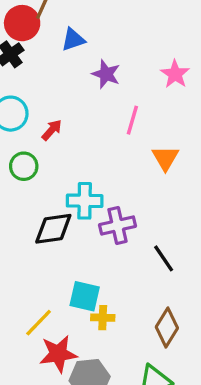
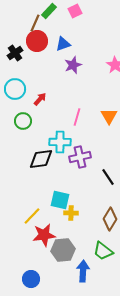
red circle: (22, 23) -> (37, 41), moved
blue triangle: (73, 40) -> (63, 44), moved
purple star: (106, 74) -> (73, 65), turned 30
pink line: (132, 120) -> (77, 117), moved

